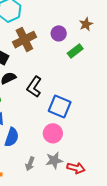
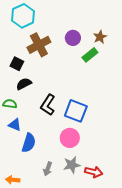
brown star: (86, 24) -> (100, 37), moved
black L-shape: (34, 87) -> (48, 105), moved

